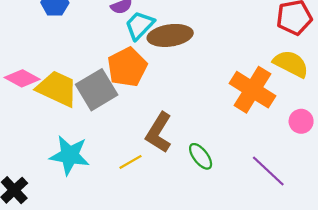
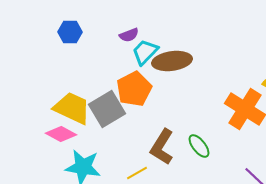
pink diamond: (22, 78) -> (61, 134), moved
green ellipse: (201, 156) -> (199, 146), moved

